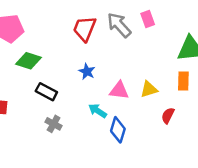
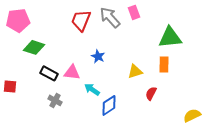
blue star: (87, 71) -> (98, 56), moved
pink triangle: (119, 91) -> (72, 72), moved
blue diamond: (118, 130) -> (109, 105), turned 40

